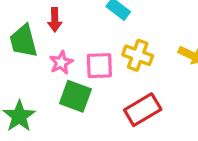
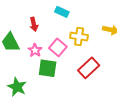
red arrow: (55, 20) -> (34, 24), moved
pink square: (99, 66) -> (58, 47), turned -36

